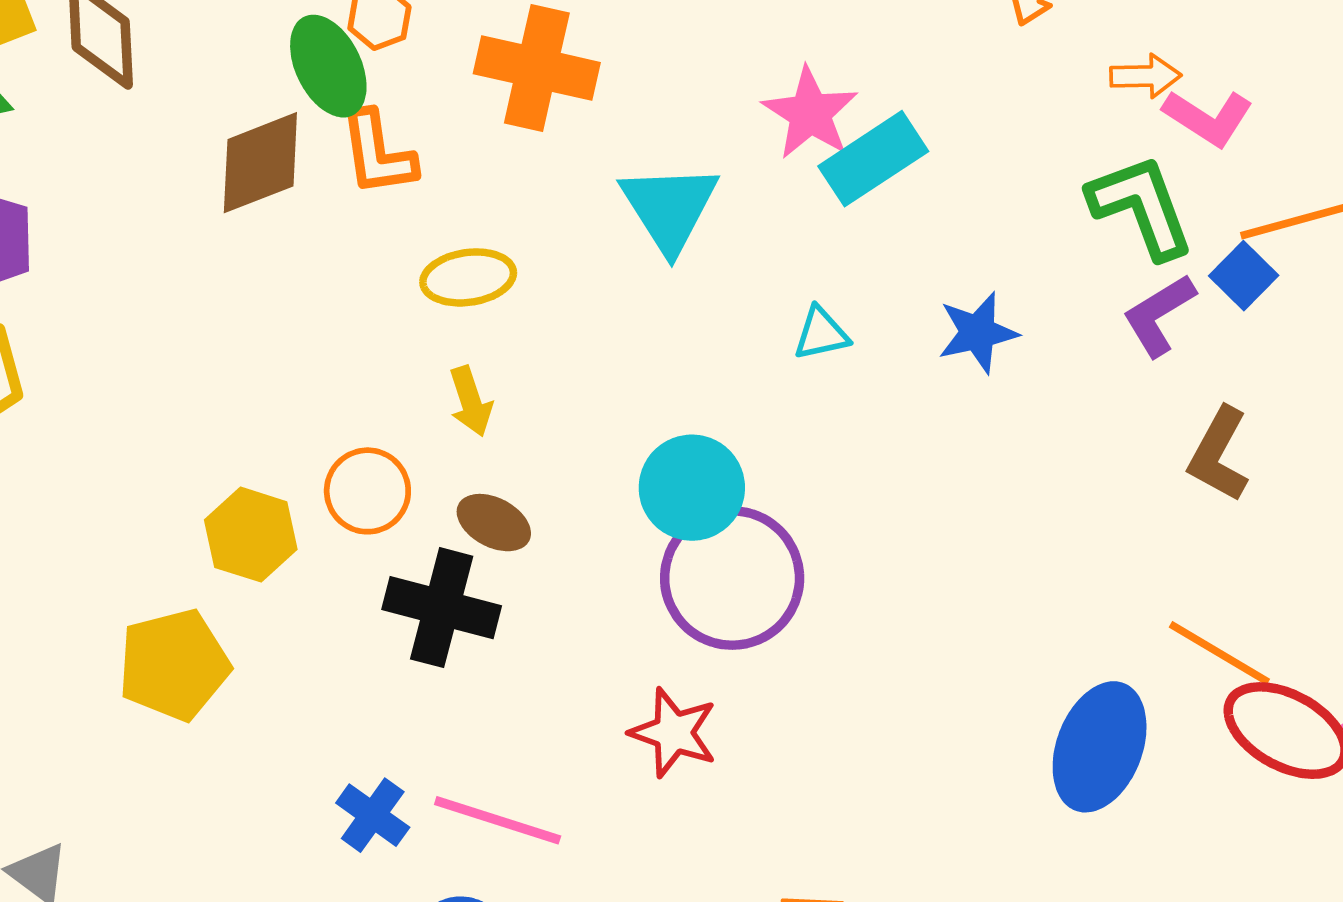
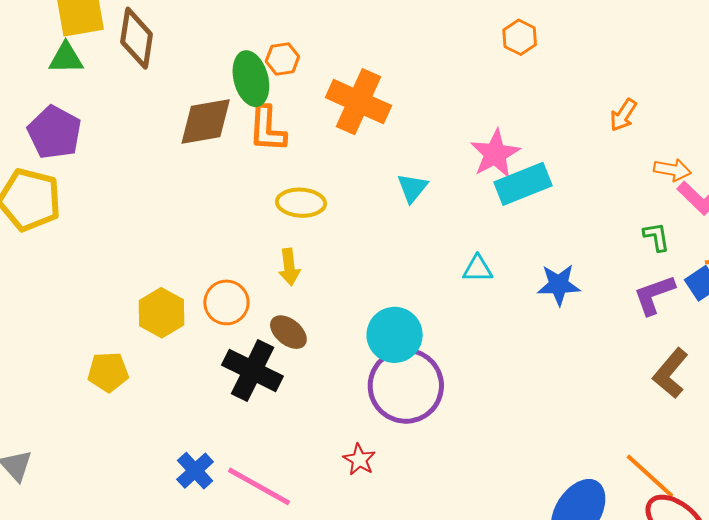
green L-shape: (1141, 207) -> (656, 237), size x0.5
cyan triangle: (669, 208) -> (412, 188), size x0.6
yellow pentagon: (174, 665) -> (108, 372), size x0.7
red star: (674, 733) -> (359, 460), size x0.7

